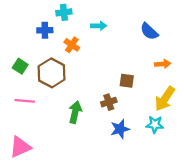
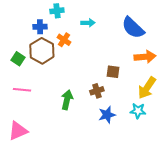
blue semicircle: (149, 31) -> (133, 28), size x1.4
orange arrow: (163, 64) -> (145, 57), size x1.5
brown hexagon: (52, 73) -> (42, 51), moved

